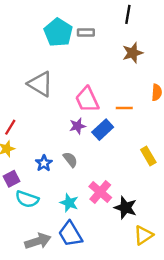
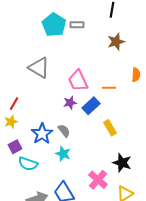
yellow rectangle: (148, 156) -> (110, 128), moved
blue star: (44, 163) -> (42, 134), size x1.5
pink cross: (100, 192) -> (98, 180), moved
cyan star: (69, 203) -> (63, 154), moved
black star: (125, 208) -> (122, 163), moved

